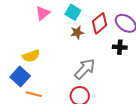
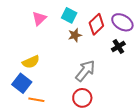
black cross: (120, 47) -> (118, 46), turned -32

